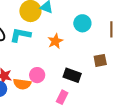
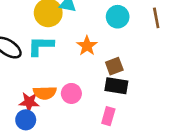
brown square: (100, 60) -> (114, 66), moved
orange semicircle: (22, 84) -> (45, 93), moved

